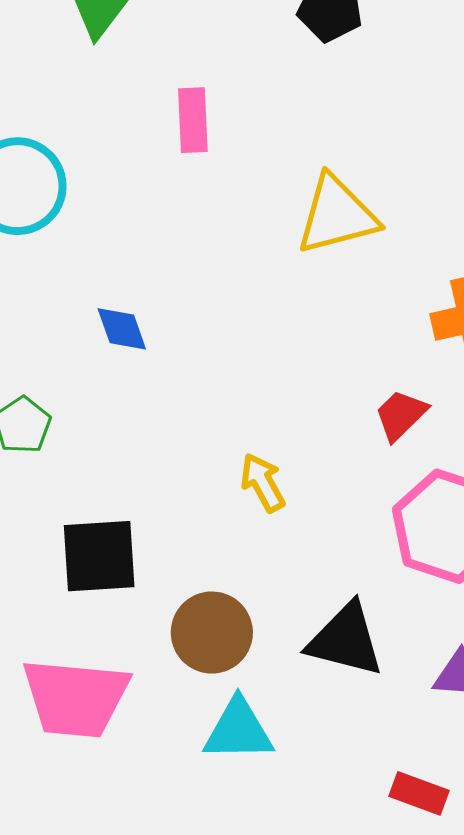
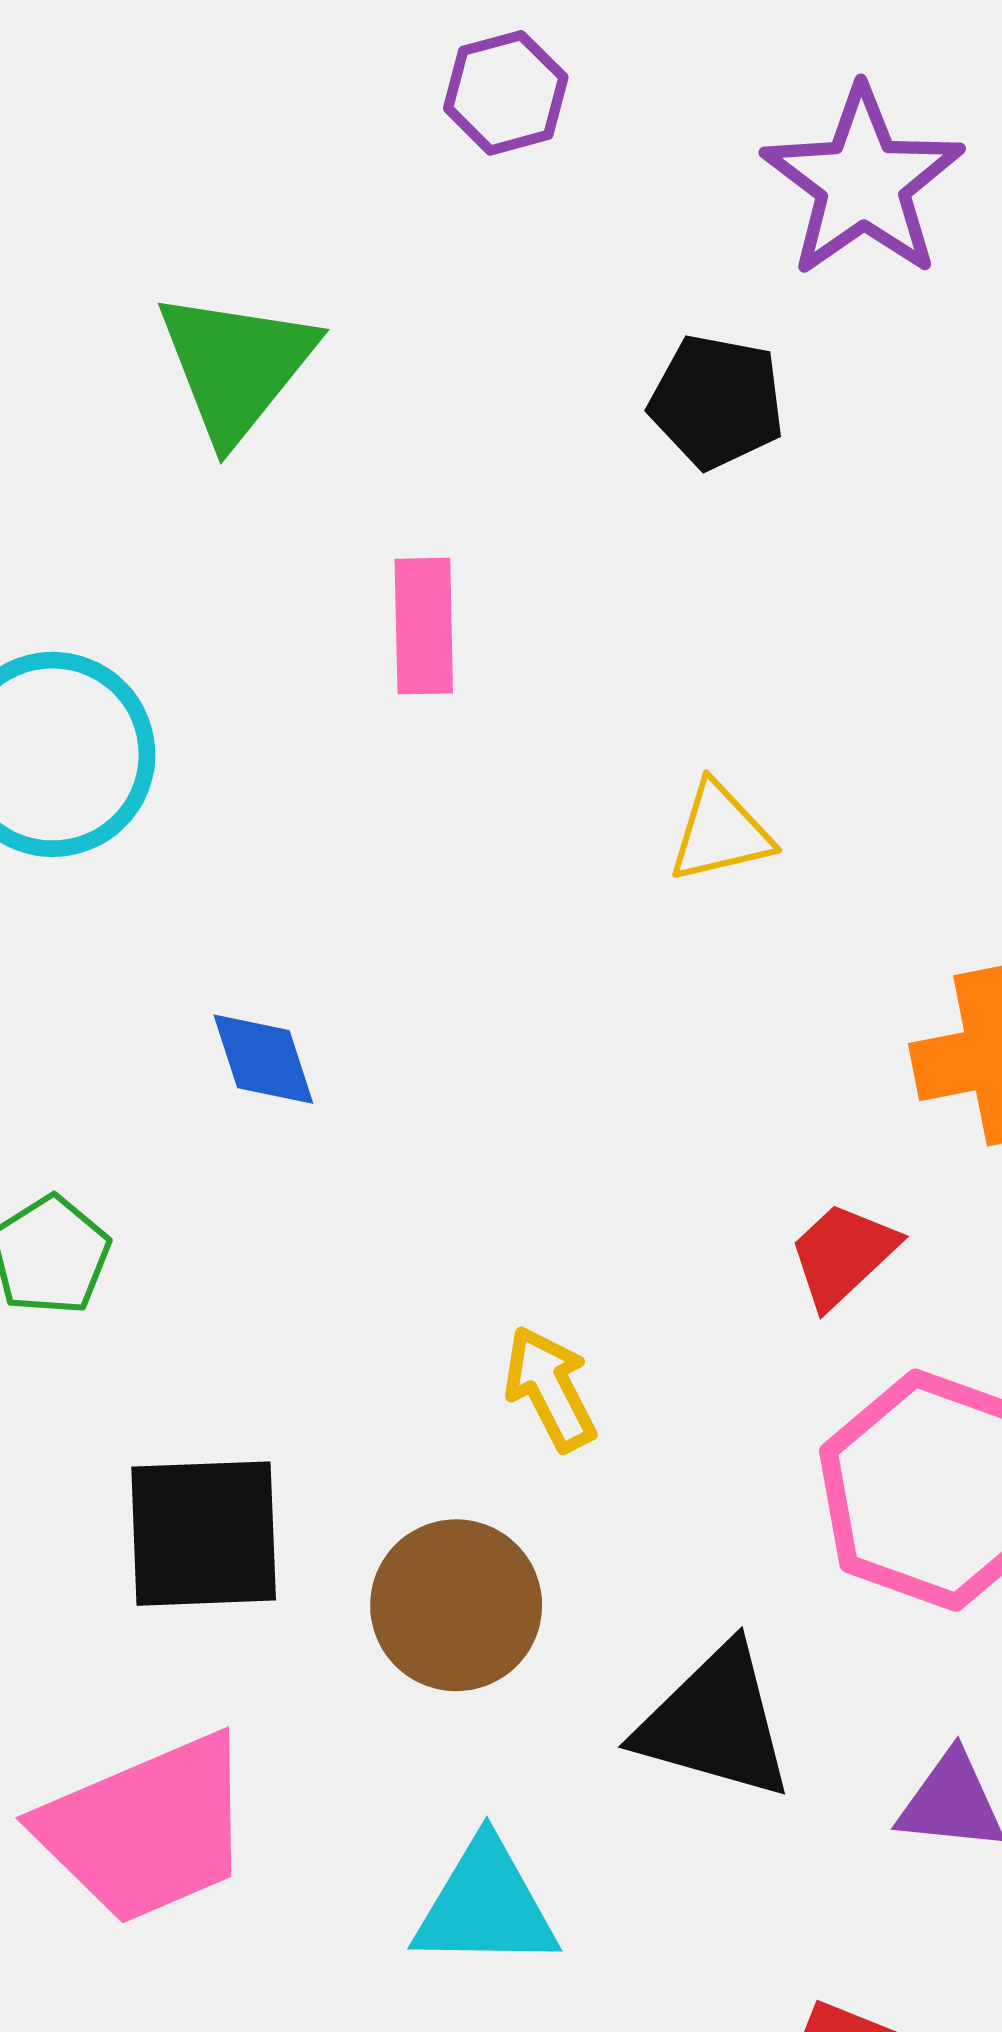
yellow triangle: (337, 215) -> (720, 833), size x0.6
brown circle: (212, 633) -> (456, 1605), moved
pink trapezoid: (76, 698) -> (146, 1829), turned -30

